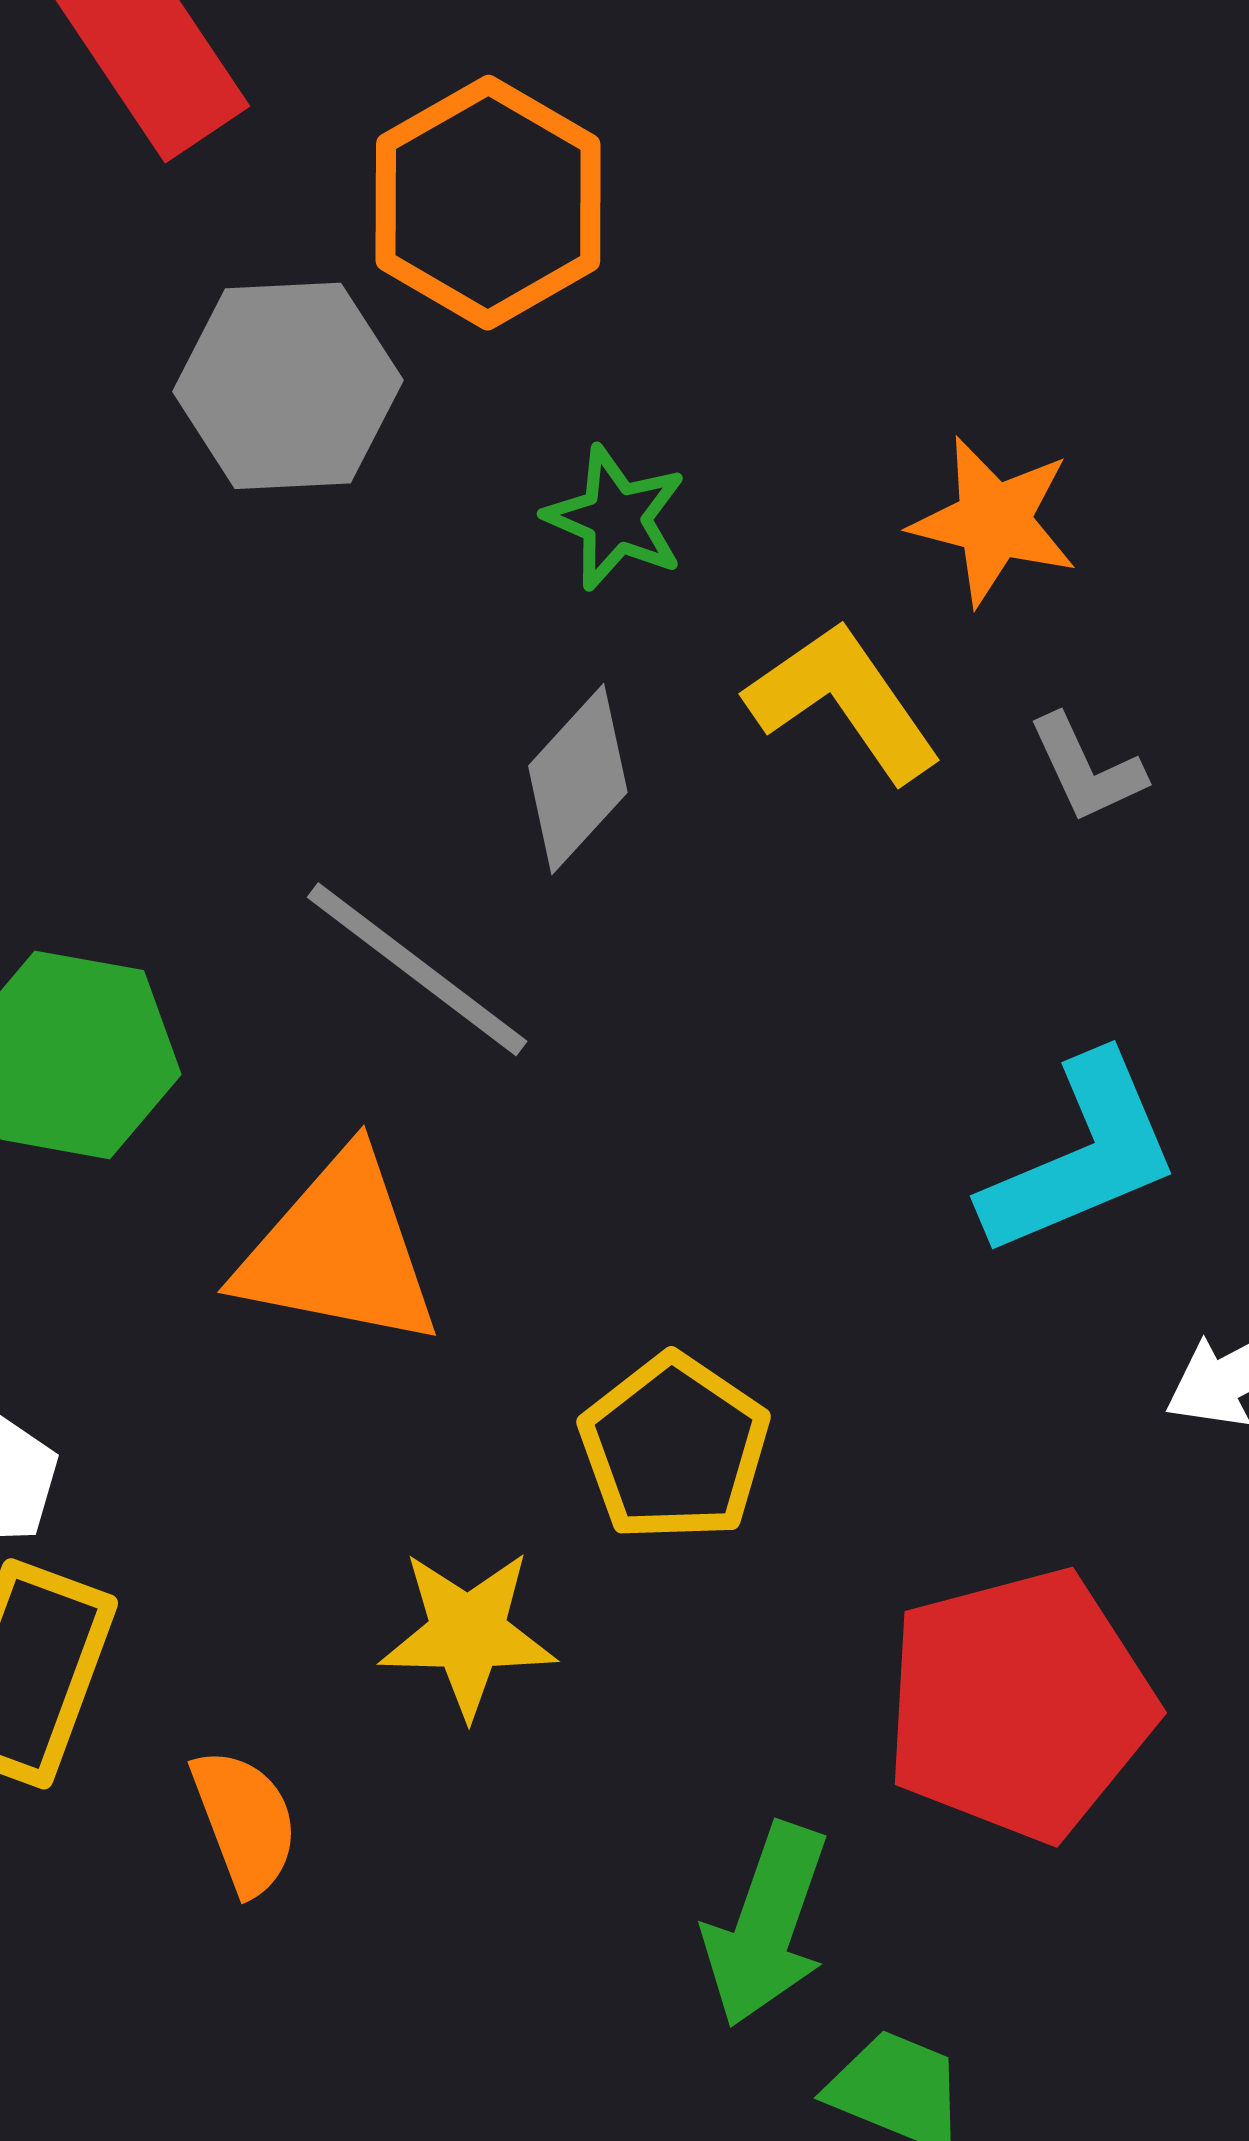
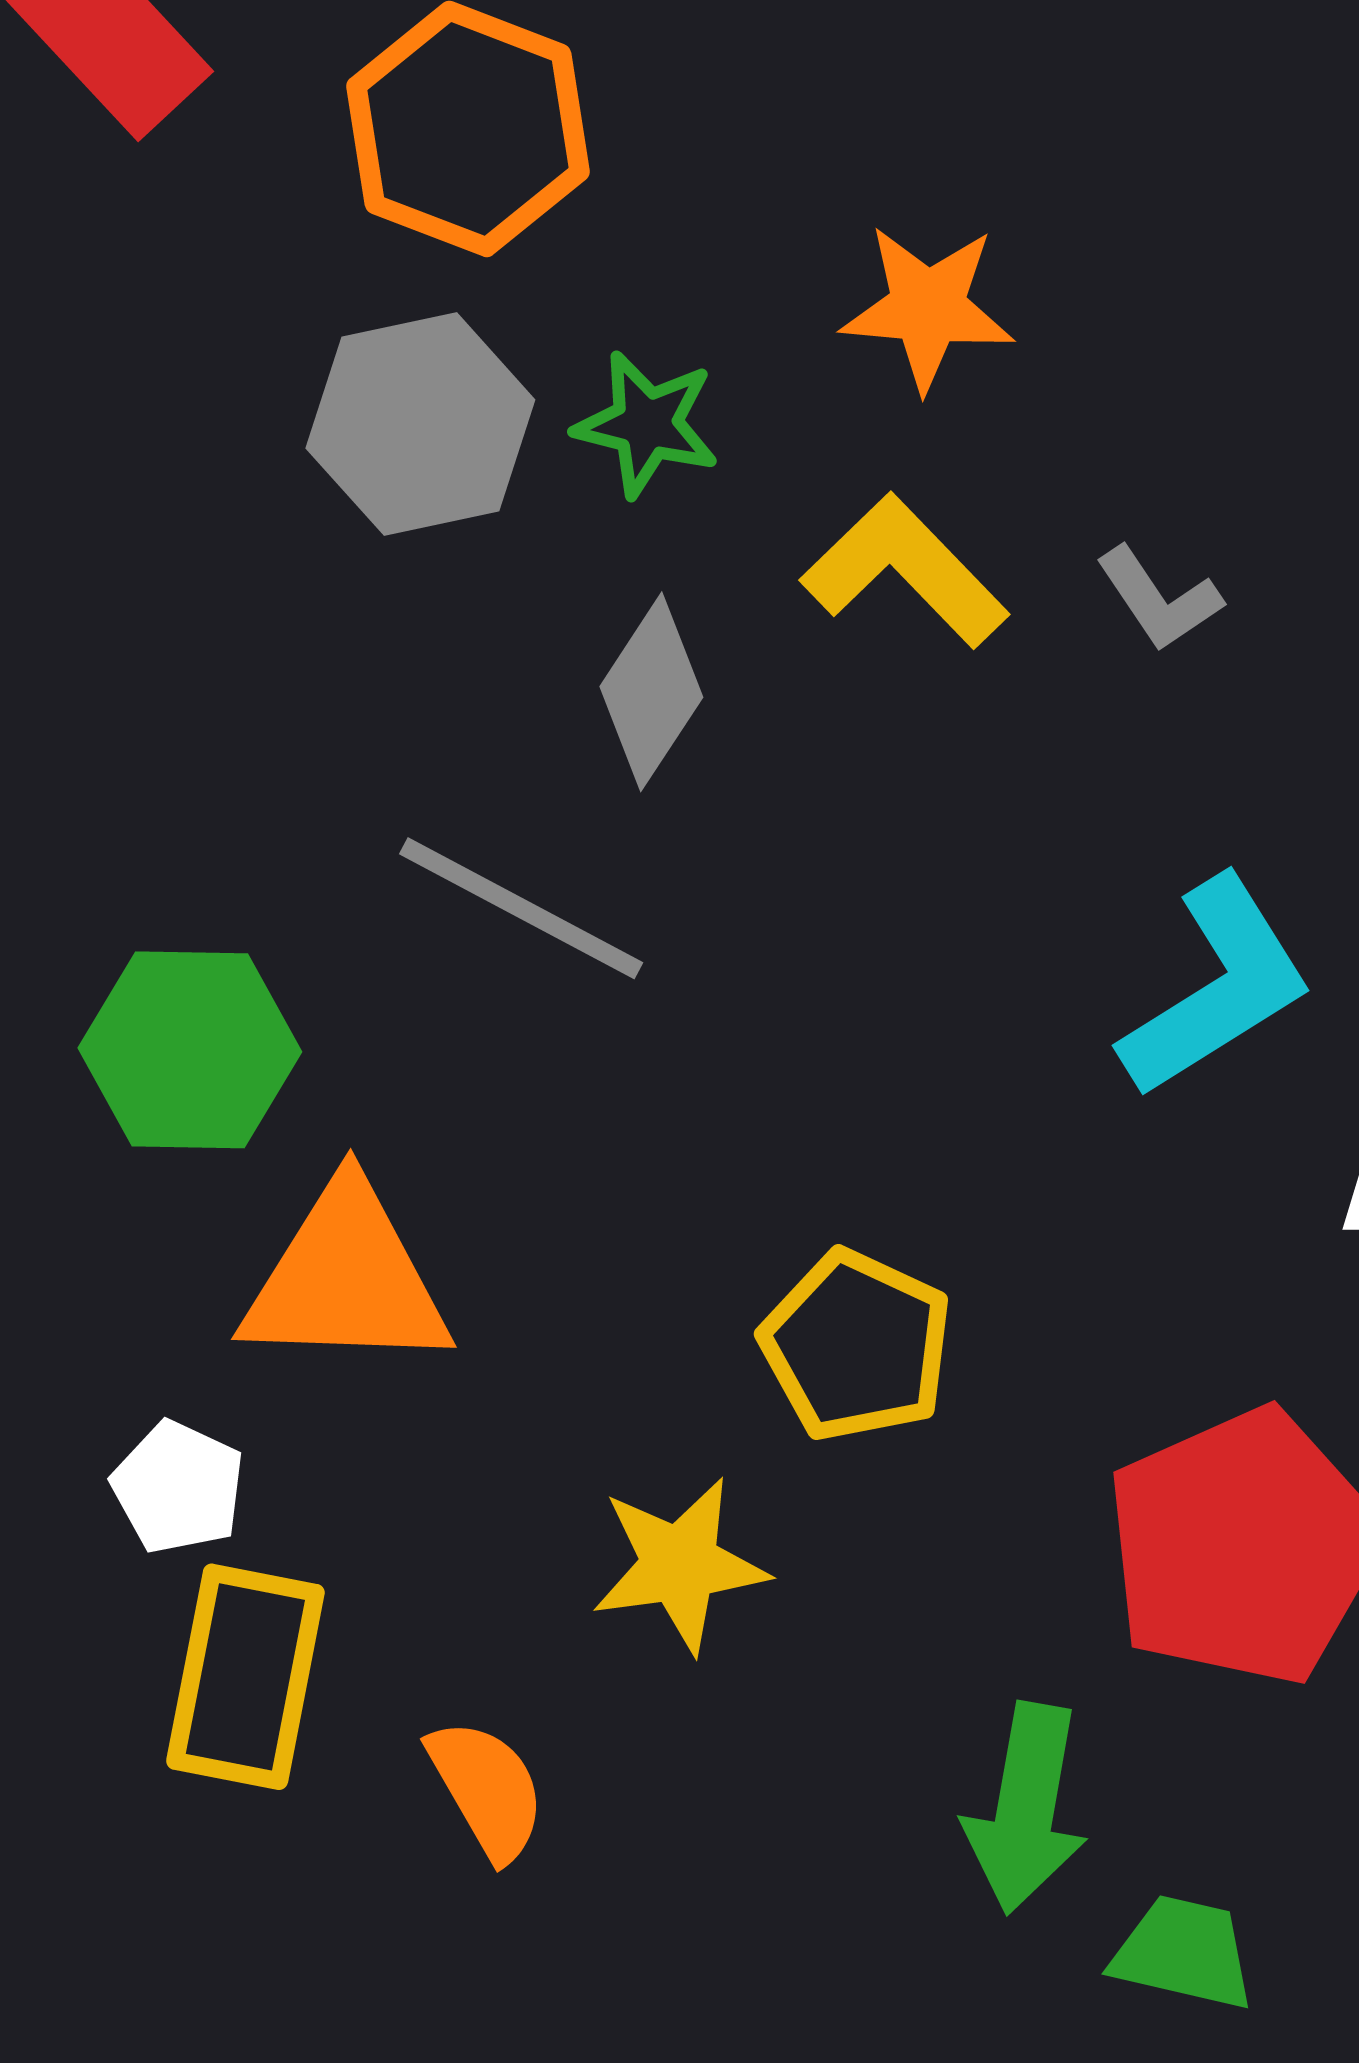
gray hexagon: (288, 386) -> (420, 424), moved
orange star: (994, 521) -> (928, 308), moved
orange triangle: (339, 1251) -> (346, 1278), moved

